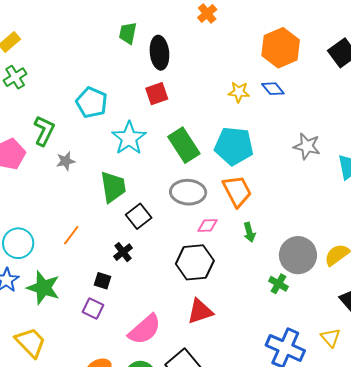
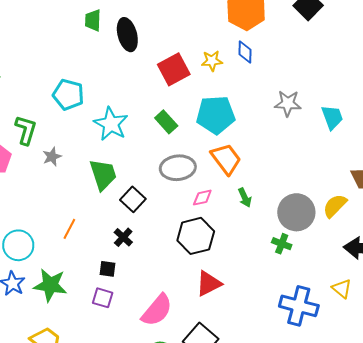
blue diamond: (273, 89) -> (245, 52), turned 50
red square: (157, 94) -> (174, 69), moved, size x1.4
green rectangle: (184, 145) -> (166, 122), size x0.7

